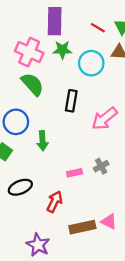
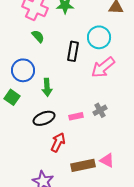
cyan circle: (91, 63) -> (99, 37), moved
green semicircle: (32, 84) -> (38, 36), size x0.6
black ellipse: (20, 187) -> (44, 118), moved

